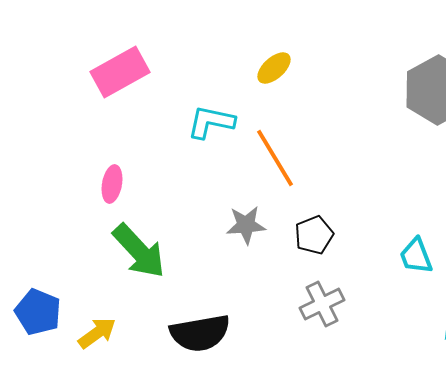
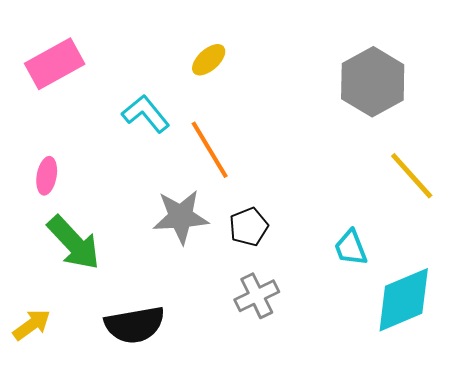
cyan L-shape: (211, 122) -> (146, 114), turned 39
gray star: (246, 225) -> (181, 217), size x1.4

